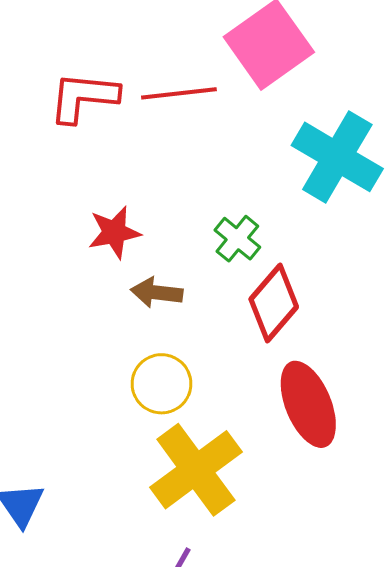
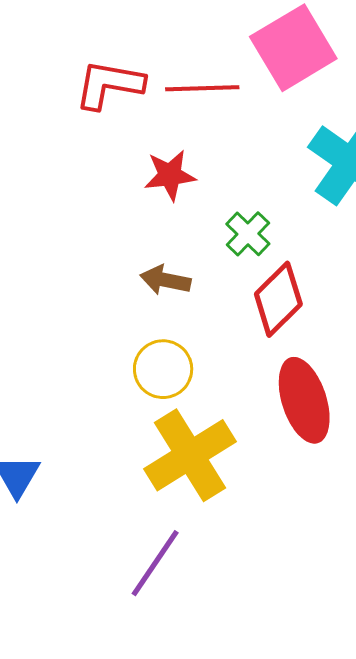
red star: (114, 232) -> (170, 175), moved

